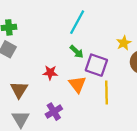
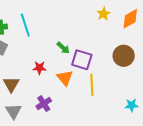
cyan line: (77, 22) -> (25, 25), moved, turned -45
yellow star: (124, 43) -> (104, 14), moved

